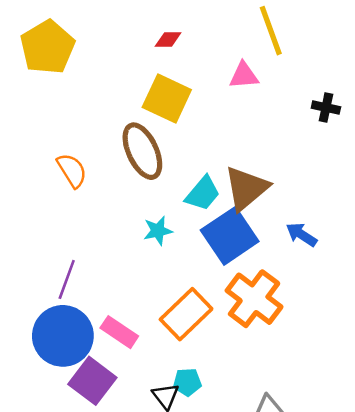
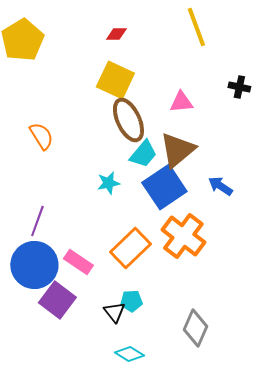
pink triangle: (244, 75) -> (181, 102), moved
brown ellipse: (142, 151) -> (128, 120), moved

